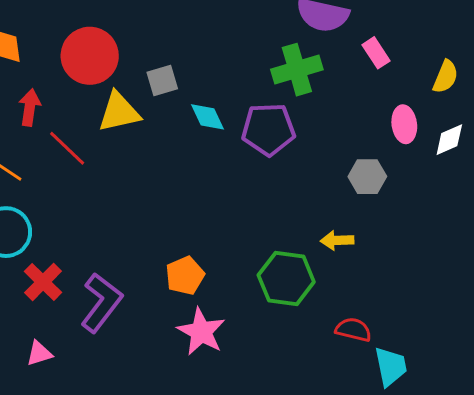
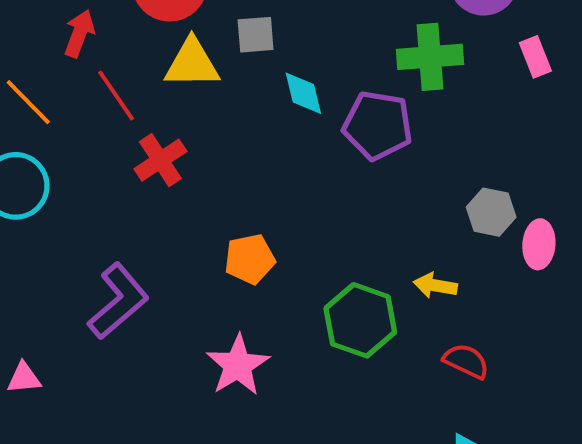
pink ellipse: (404, 124) -> (539, 244), moved
orange pentagon: (185, 276) -> (250, 259), moved
red cross: (43, 282) -> (160, 160), moved
red semicircle: (353, 330) -> (466, 361), moved
pink triangle: (39, 353) -> (24, 378), moved

